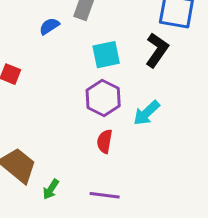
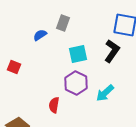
red semicircle: (105, 141) -> (54, 105), moved

